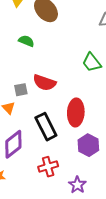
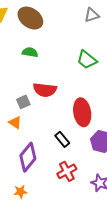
green semicircle: (26, 41) -> (30, 52), moved
black rectangle: (46, 127) -> (62, 139), moved, size x0.6

